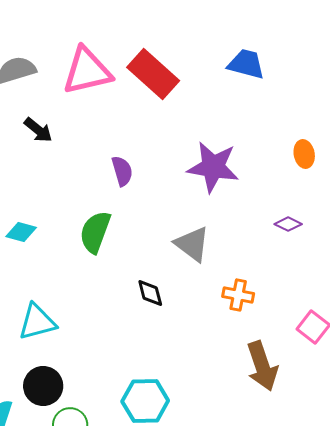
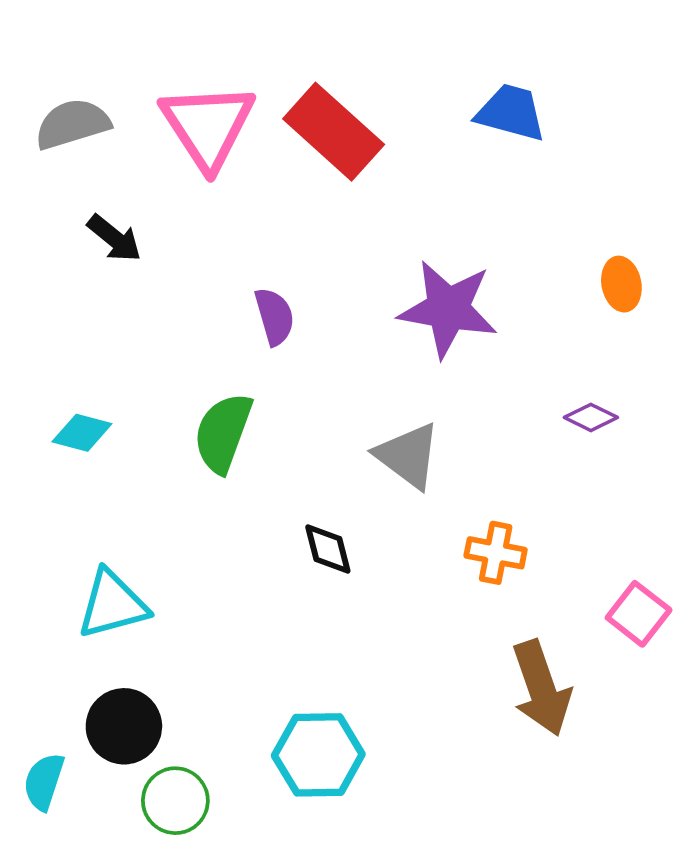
pink triangle: (87, 71) -> (208, 126), turned -50

